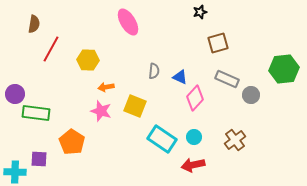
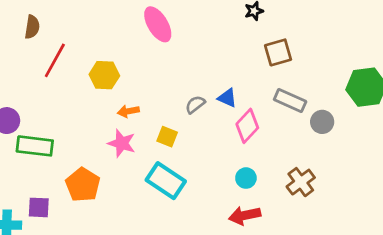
gray semicircle: (154, 71) -> (195, 105), moved, turned -133
yellow square: (135, 106) -> (167, 137), size x0.7
cyan rectangle: (162, 139) -> (166, 181), moved

